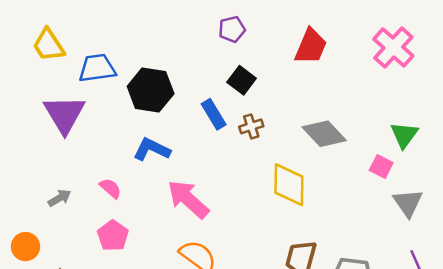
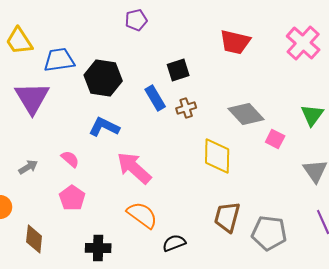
purple pentagon: (232, 29) -> (136, 20), moved
red trapezoid: (311, 46) -> (235, 42), turned 80
black square: (242, 80) -> (178, 70), turned 35
pink square: (381, 166) -> (275, 139), moved

